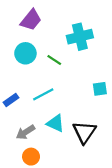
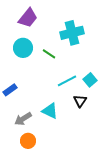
cyan square: (100, 89) -> (90, 80), turned -32
cyan line: (43, 94) -> (67, 81), moved
black triangle: (84, 132) -> (80, 101), moved, size x0.6

